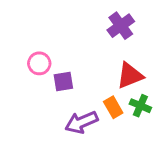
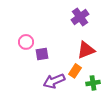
green cross: (140, 106) -> (93, 83), moved, turned -32
orange rectangle: (113, 107) -> (75, 71), turned 64

